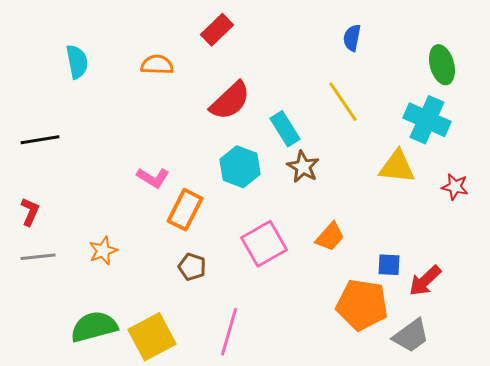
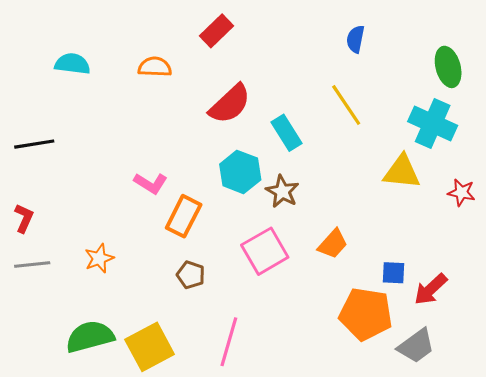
cyan semicircle: (77, 62) -> (72, 64), turned -72
brown star: (303, 167) -> (282, 191), moved

